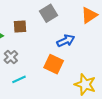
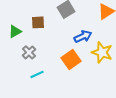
orange square: (54, 64) -> (71, 59), turned 30
yellow star: (85, 84) -> (102, 52), moved

